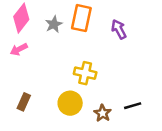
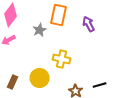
gray star: (54, 24) -> (40, 30), moved
yellow circle: (70, 103) -> (40, 78), moved

